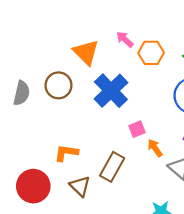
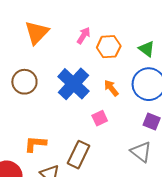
pink arrow: (125, 39) -> (84, 36), turned 84
orange triangle: (86, 52) -> (37, 33), moved, turned 32
orange arrow: (155, 148) -> (111, 88), moved

